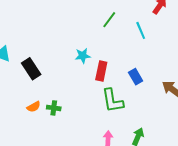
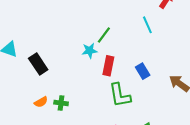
green line: (109, 20) -> (104, 35), moved

